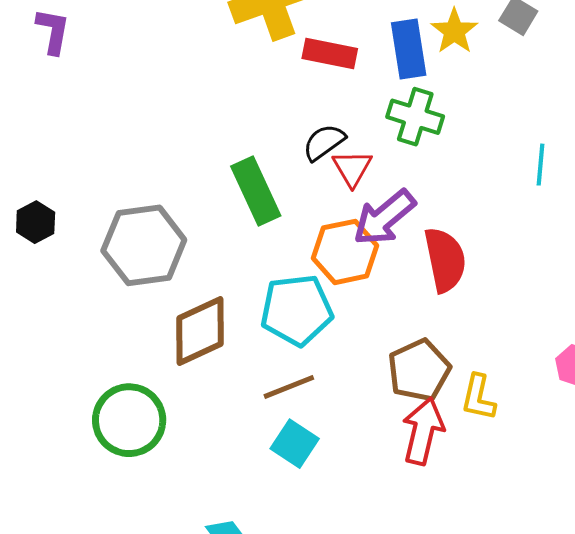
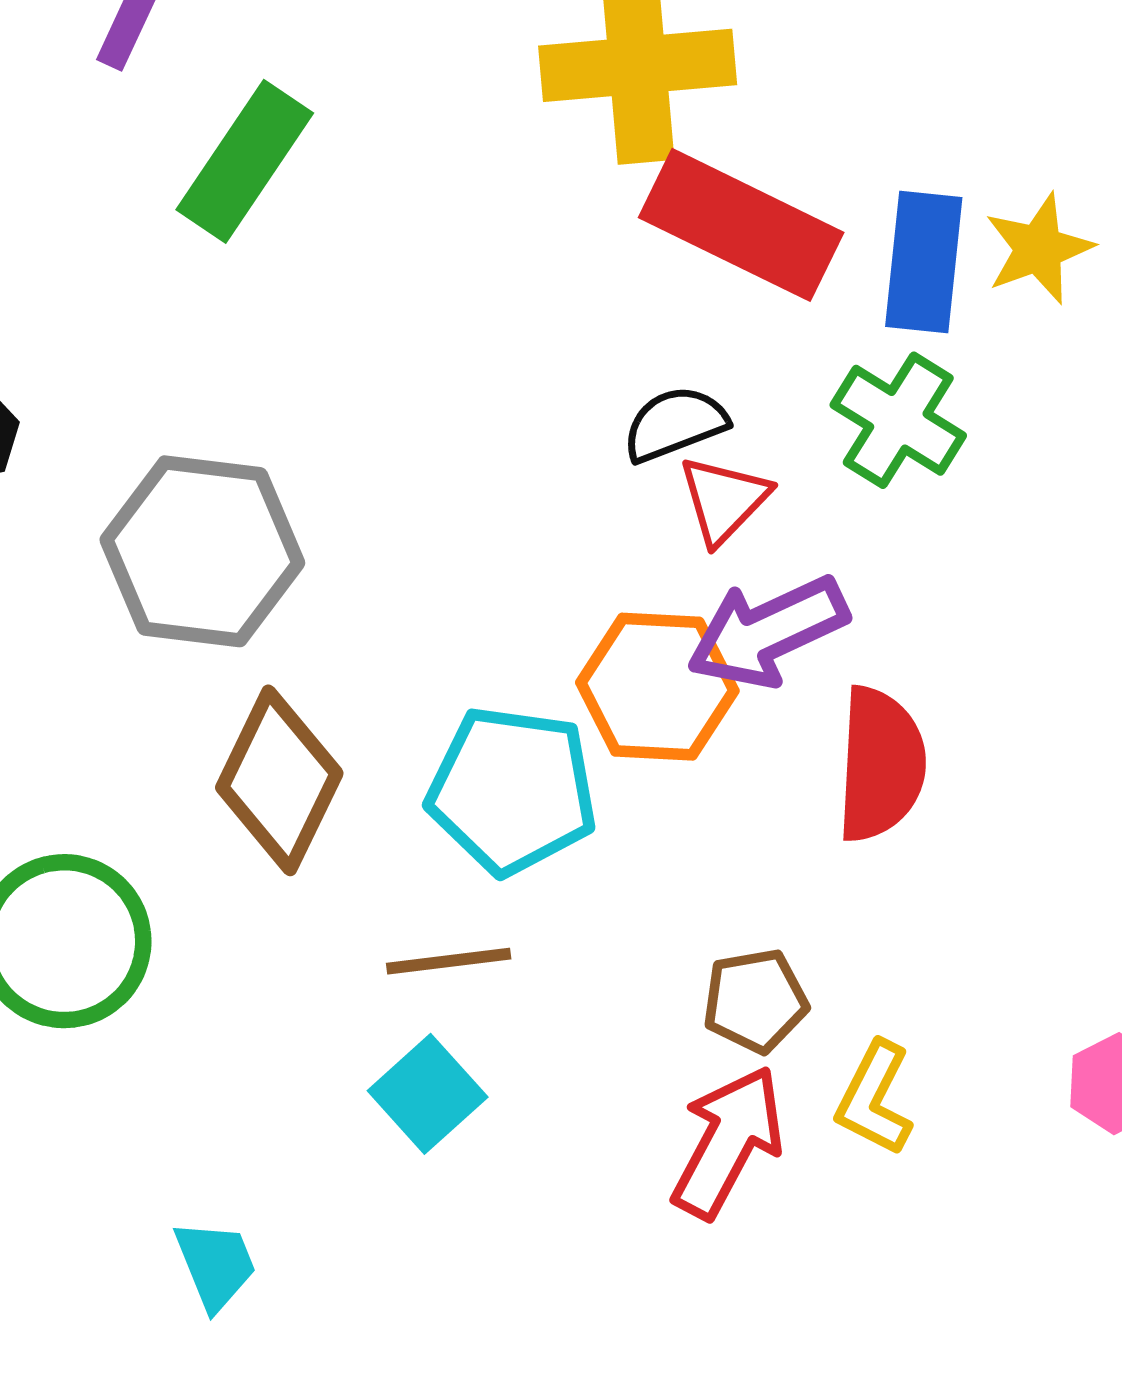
red rectangle: (330, 53) -> (741, 225), size x1.5
green rectangle: (256, 191) -> (245, 161), moved, turned 44
brown diamond: (200, 331) -> (279, 780), turned -54
brown pentagon: (419, 370) -> (755, 1001), size x0.7

